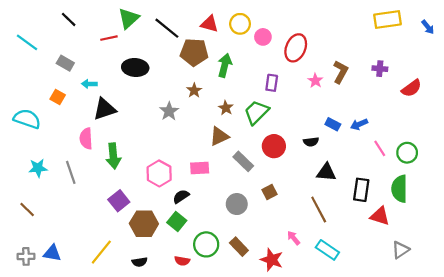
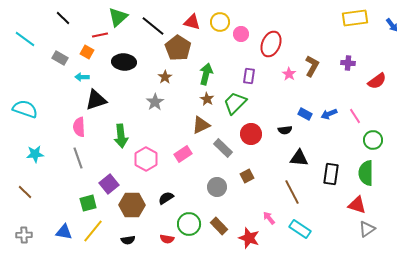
brown pentagon: (194, 52) -> (178, 48), turned 30
green arrow: (225, 65) -> (206, 74), moved
brown star: (194, 90) -> (165, 77), moved
orange square: (58, 97) -> (87, 52), moved
pink line: (380, 148) -> (355, 116), moved
green arrow: (113, 156) -> (121, 136), moved
pink rectangle: (200, 168) -> (183, 154), turned -30
gray line: (71, 172) -> (78, 158), moved
black semicircle: (181, 196) -> (166, 198), moved
red triangle: (380, 216) -> (357, 205), moved
green square: (177, 221) -> (88, 203), moved, turned 36
blue triangle: (52, 253) -> (64, 232), moved

